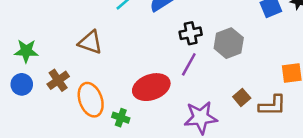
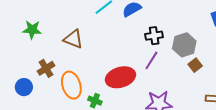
green star: (26, 51) -> (32, 30), moved
blue circle: (22, 84) -> (24, 87), moved
brown square: (242, 97) -> (195, 65), moved

